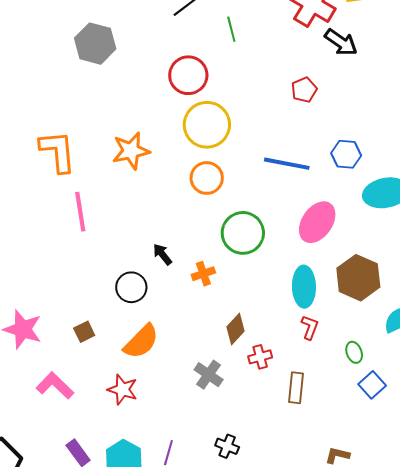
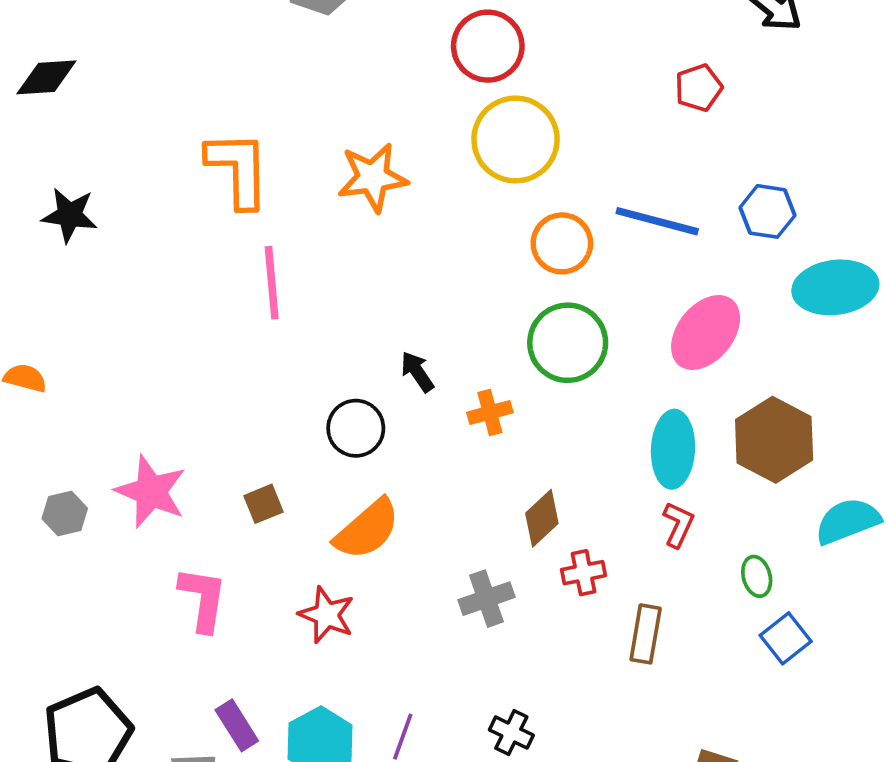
orange circle: (207, 178) -> (562, 243), moved
gray cross: (209, 375) -> (486, 599), turned 32
pink L-shape: (55, 386) -> (203, 599), turned 51

